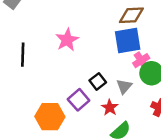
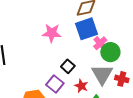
pink star: (67, 40) -> (52, 33), moved, turned -30
gray triangle: (124, 86) -> (102, 74), moved, size x1.6

